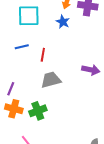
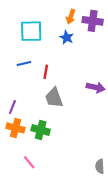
gray trapezoid: (51, 80) -> (54, 98), turned -95
green cross: (38, 111) -> (41, 130), turned 36

